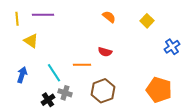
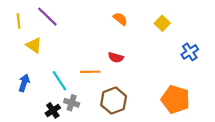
purple line: (43, 15) -> (47, 17), turned 45

